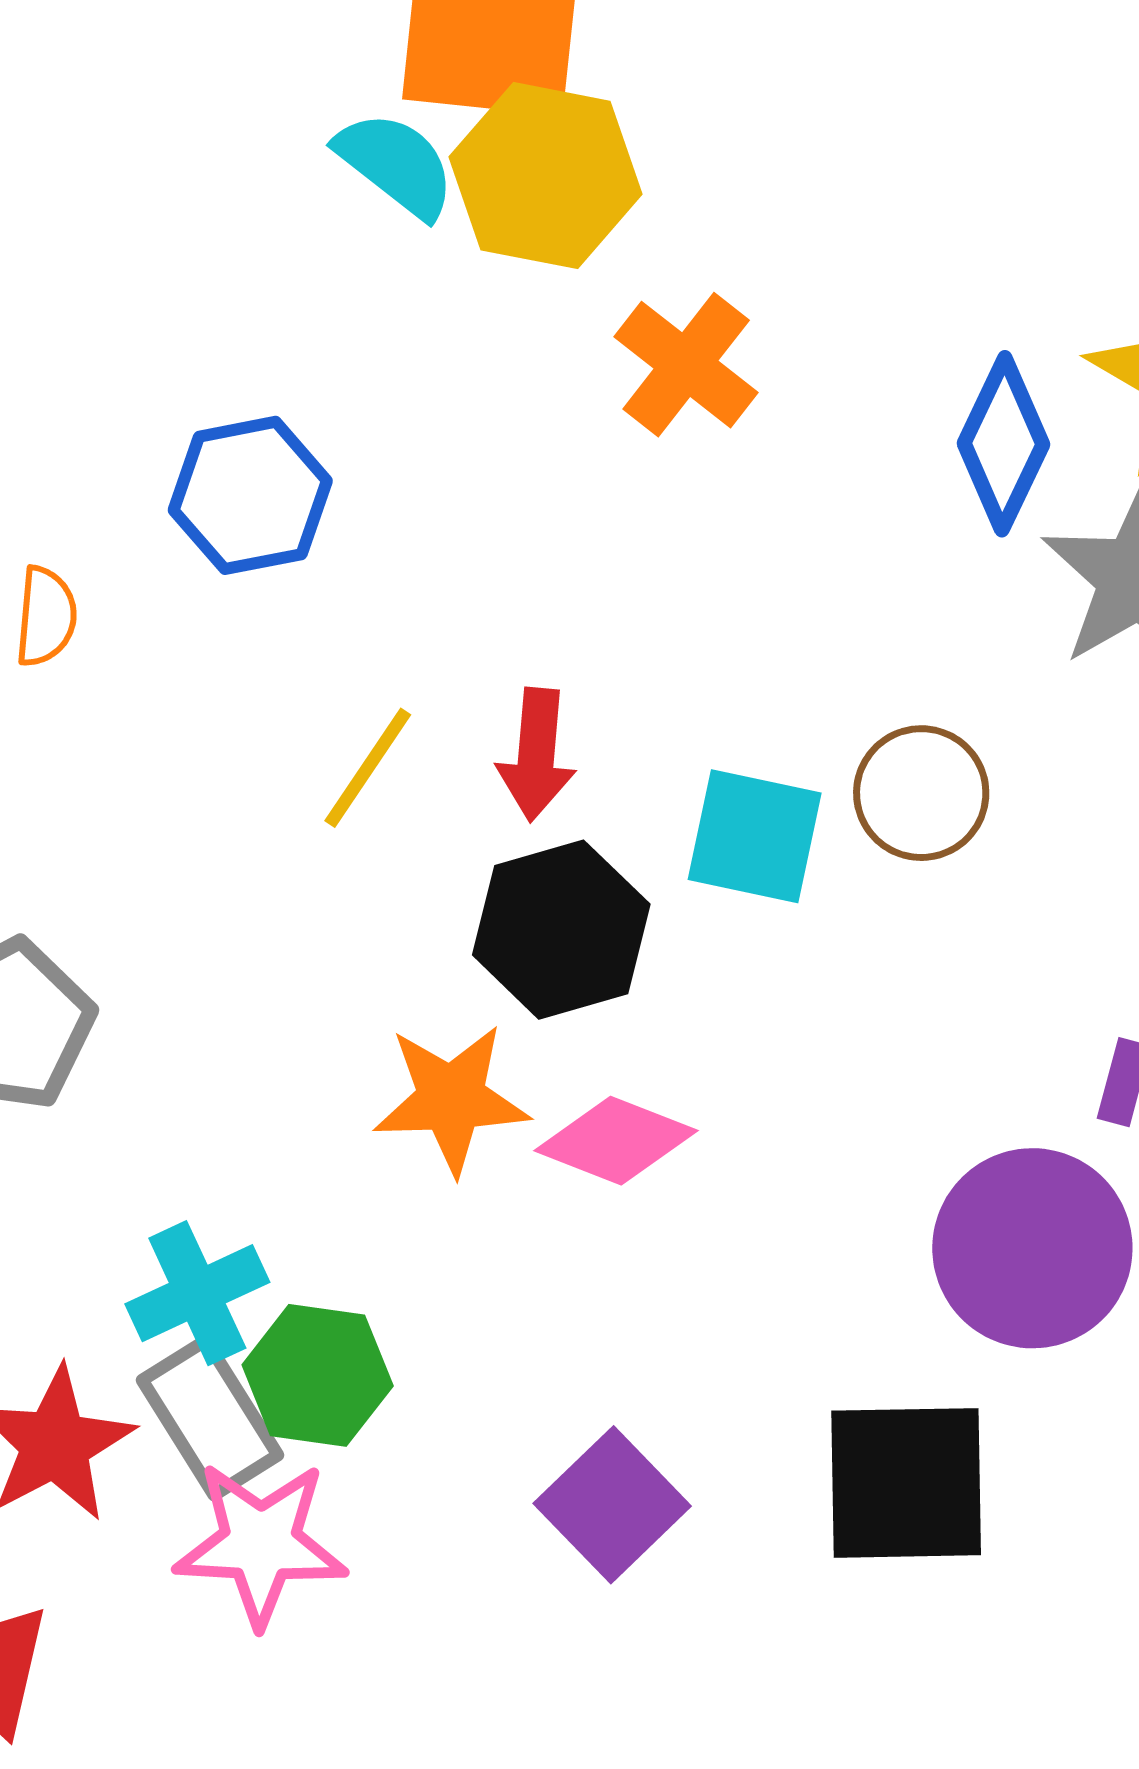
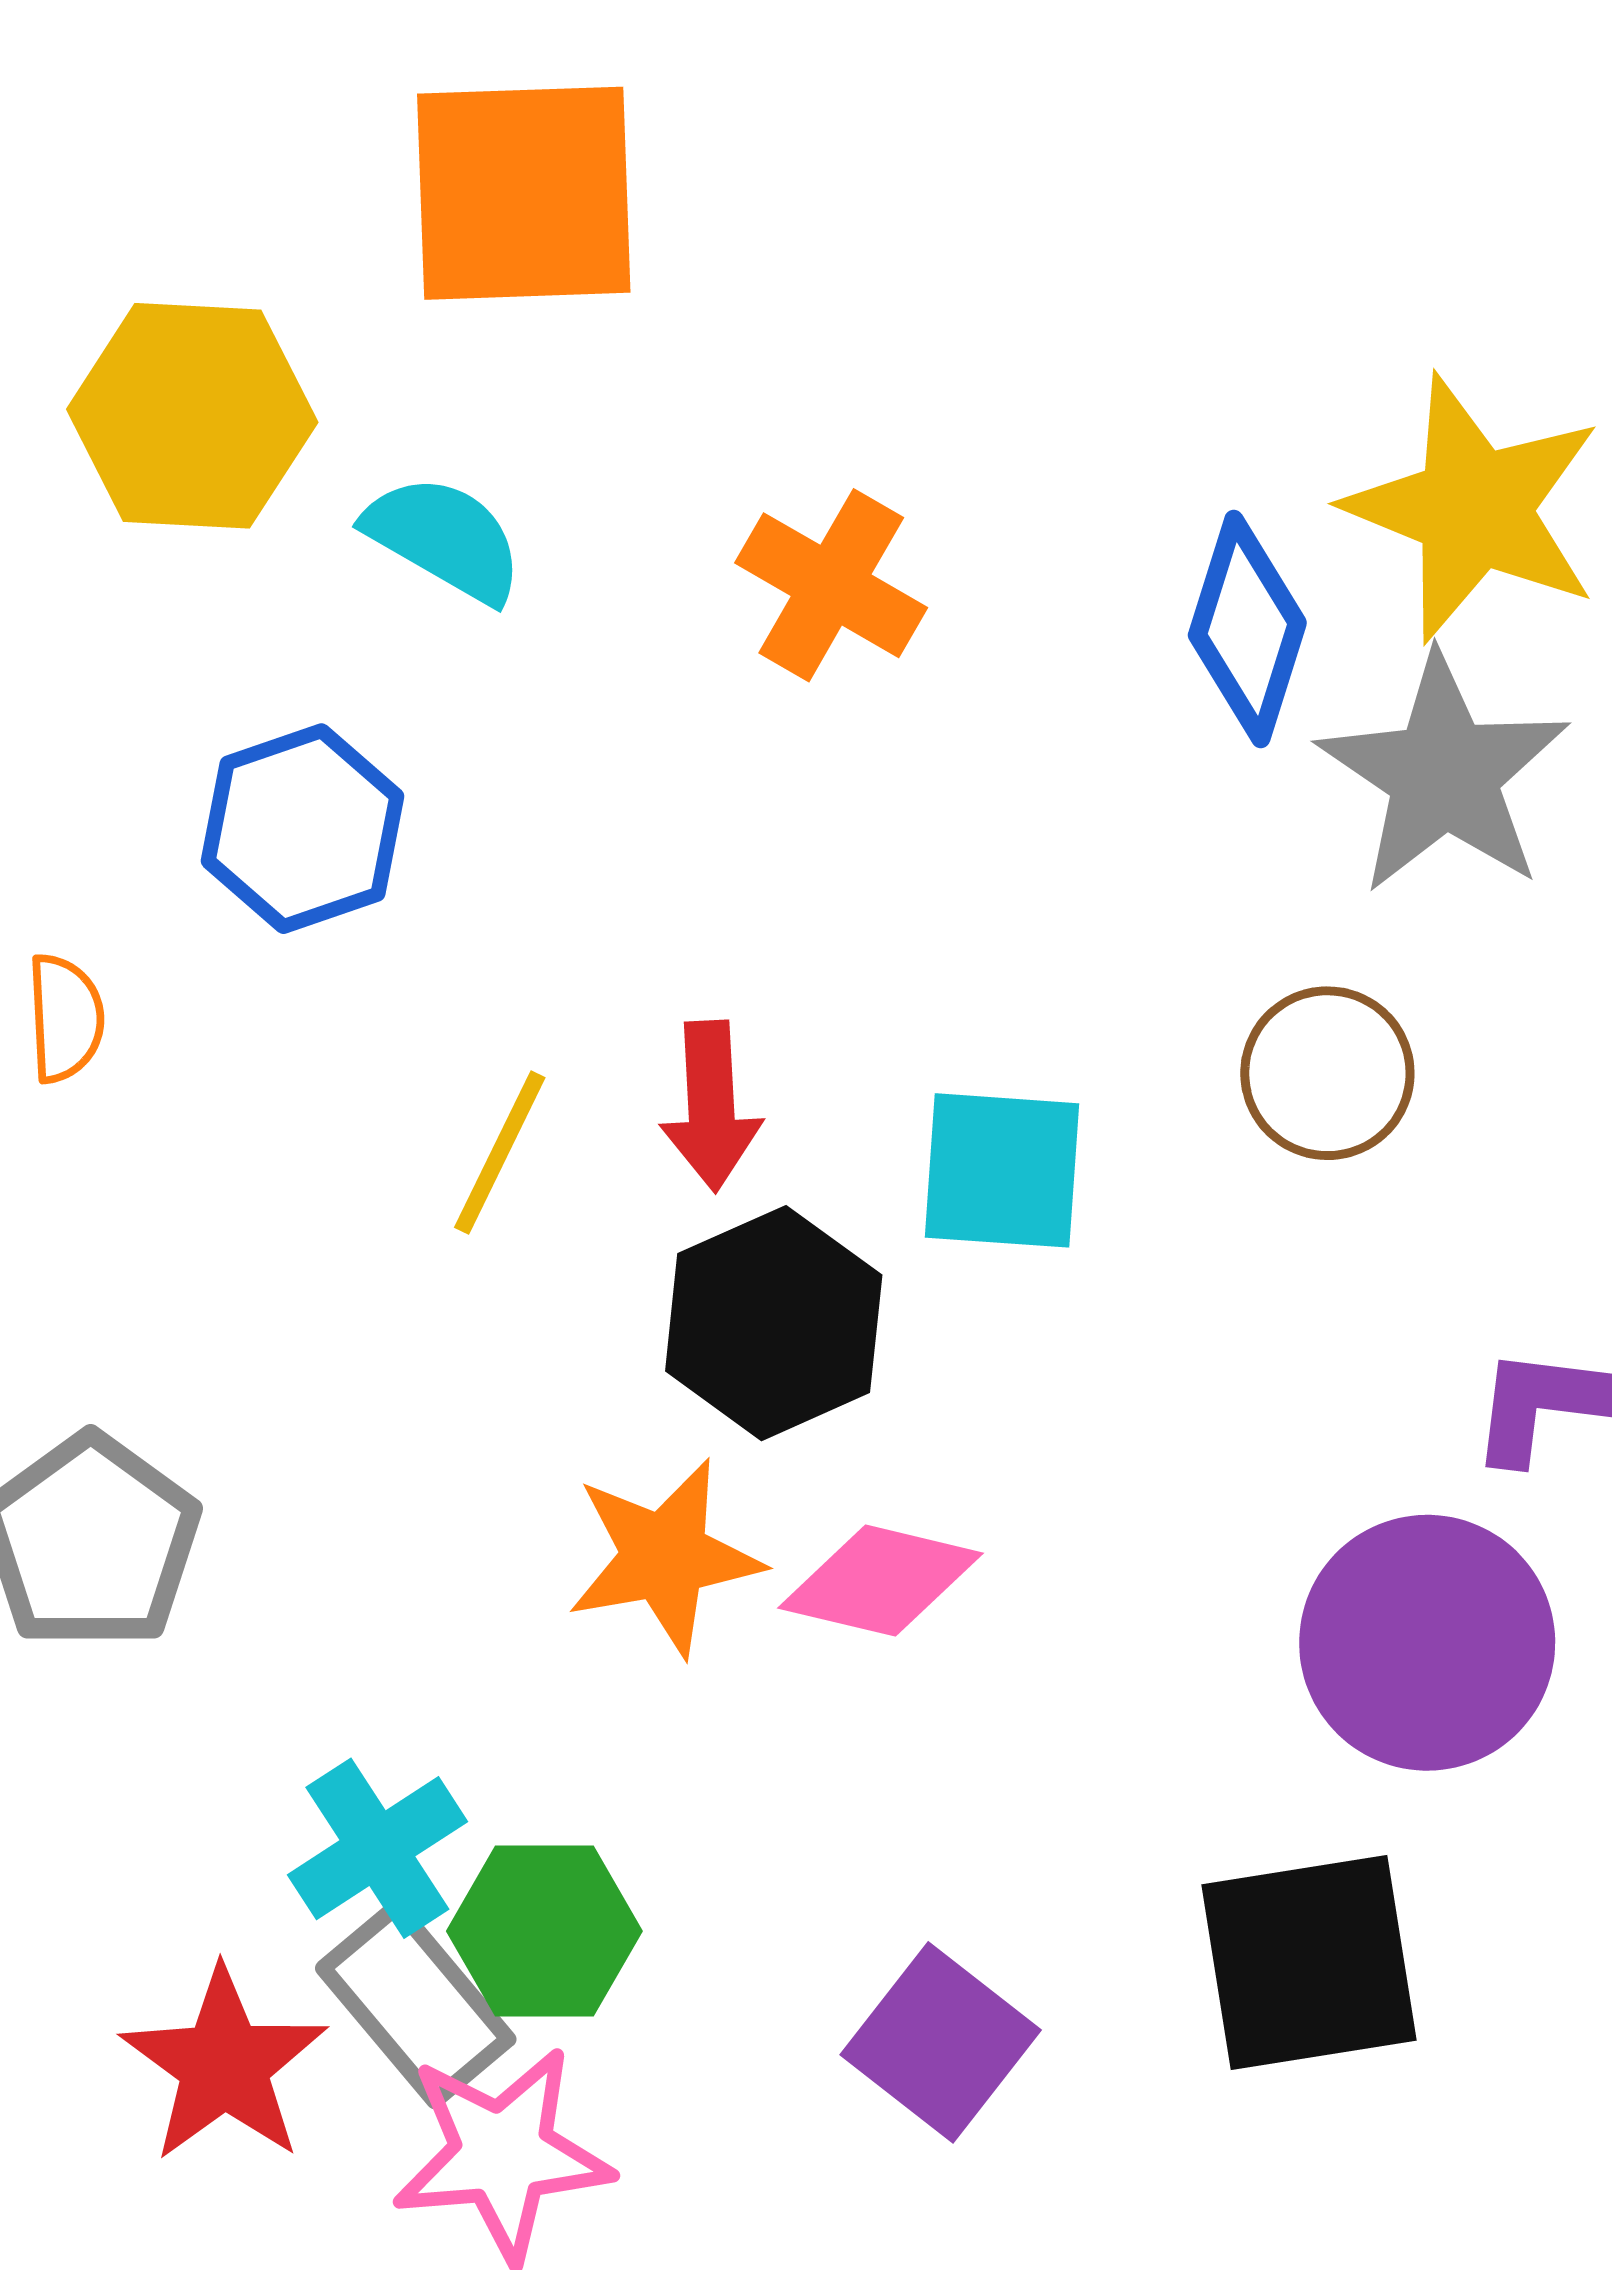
cyan semicircle: (396, 164) -> (444, 538), moved
yellow hexagon: (546, 176) -> (192, 416), moved
brown circle: (921, 793) -> (1327, 1073), moved

